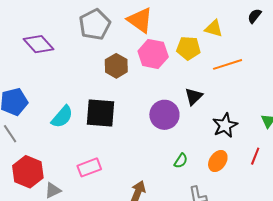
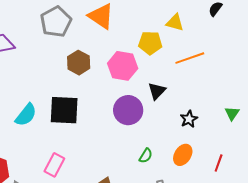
pink hexagon: (153, 54) -> (123, 66), moved
black star: (225, 125) -> (189, 119), size x0.7
red line: (255, 156) -> (219, 163), moved
pink rectangle: (89, 167) -> (54, 165), turned -40

